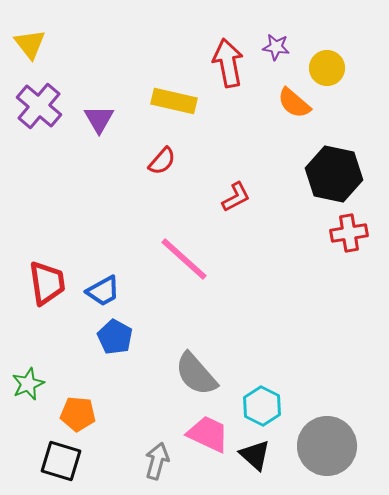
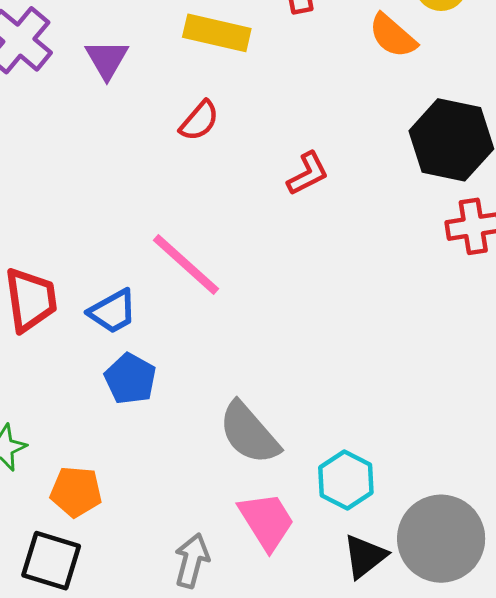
pink line: (184, 259) -> (186, 264), moved
pink trapezoid: (208, 434) -> (267, 521), turned 33
black triangle: (255, 455) -> (365, 556), moved, turned 40

